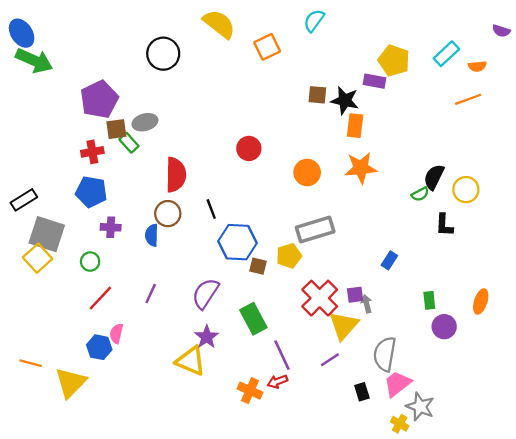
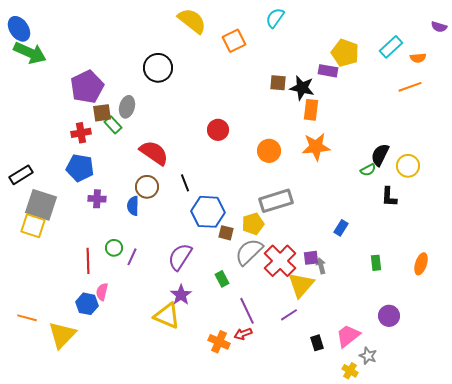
black circle: (163, 54) -> (158, 68), moved
gray ellipse: (145, 122) -> (127, 107), turned -60
red semicircle: (176, 175) -> (154, 153), turned -56
yellow square: (38, 258) -> (33, 226), turned -30
green circle: (90, 262) -> (114, 248), moved
red line: (100, 298) -> (88, 261), turned -45
green rectangle: (253, 319) -> (222, 279), size x0.6
purple circle: (444, 327) -> (389, 316), moved
gray semicircle: (385, 354) -> (249, 252), moved, turned 36
gray star: (420, 407) -> (368, 356), size x0.7

